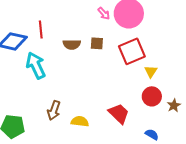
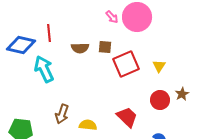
red square: (132, 51) -> (126, 64), moved
yellow triangle: (151, 71) -> (159, 66), moved
brown star: (174, 105) -> (182, 94), moved

